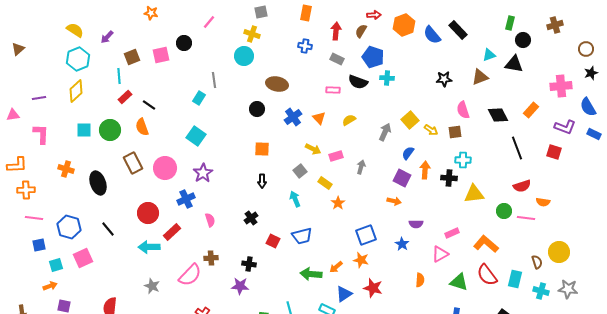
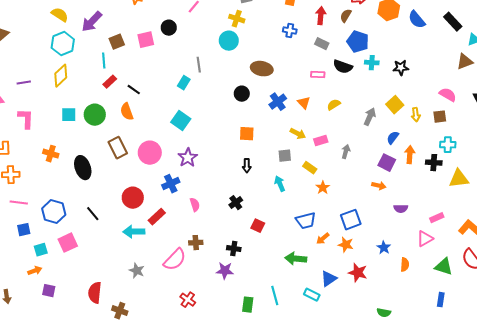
black rectangle: (458, 30) -> (453, 22), moved
purple arrow: (107, 37) -> (92, 22), size x1.6
black star: (444, 79) -> (401, 68), moved
pink semicircle: (463, 110) -> (448, 95), turned 138
yellow arrow: (431, 130) -> (416, 115), turned 48
gray square: (300, 171) -> (285, 156), turned 32
blue trapezoid: (302, 236) -> (306, 221), moved
blue star: (402, 244) -> (384, 248), moved
orange arrow: (336, 267) -> (323, 239), moved

